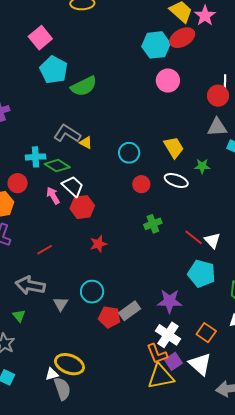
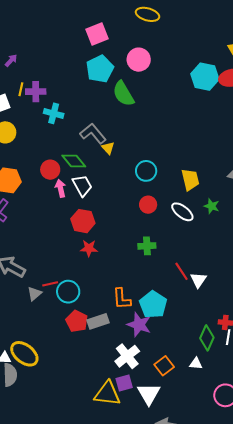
pink circle: (168, 81) -> (139, 60), moved
green semicircle: (84, 86) -> (123, 94), turned 68
cyan cross: (36, 157) -> (54, 113), moved
red circle: (18, 183) -> (50, 170), moved
red hexagon: (82, 207) -> (83, 221), moved
red line: (45, 250) -> (50, 284), moved
cyan pentagon: (202, 274) -> (153, 304), moved
orange L-shape: (157, 354) -> (122, 299), moved

